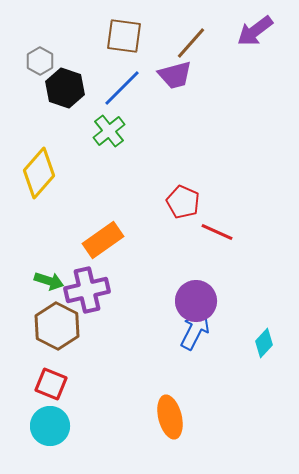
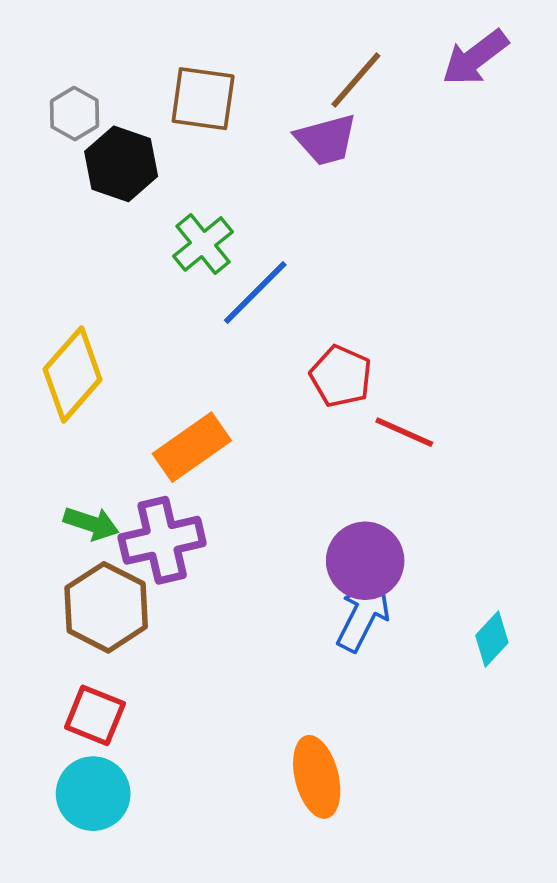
brown square: (124, 36) -> (203, 99), moved
blue line: (122, 88) -> (255, 292), moved
yellow diamond: (39, 173) -> (73, 374), moved

